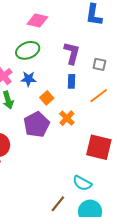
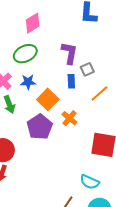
pink diamond: (37, 20) -> (33, 23), turned -40
gray square: (99, 64) -> (87, 69), moved, turned -32
orange square: (47, 98) -> (48, 99), size x1.5

